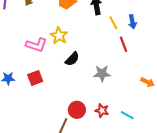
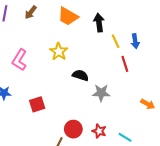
pink L-shape: (36, 45) -> (19, 60), moved, turned 100
black semicircle: (72, 59) -> (80, 75), moved, turned -119
red square: (35, 78) -> (37, 104), moved

